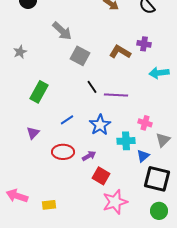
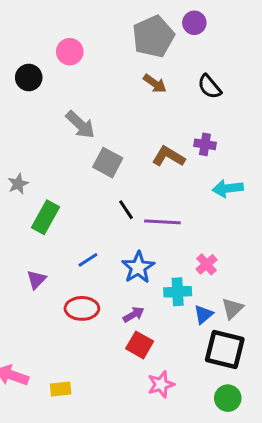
gray star: (20, 52) -> (18, 184), moved
pink cross: (145, 123) -> (207, 264), turned 32
gray triangle: (163, 140) -> (232, 308), moved
purple arrow: (89, 156) -> (134, 315), moved
pink star: (115, 202) -> (161, 384), size x0.7

